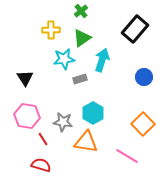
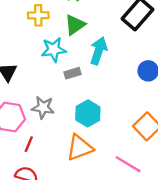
gray star: (63, 122) -> (43, 107), moved
red line: (43, 139) -> (29, 144), turned 56
orange triangle: (86, 142) -> (80, 148), turned -30

